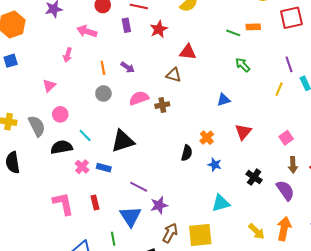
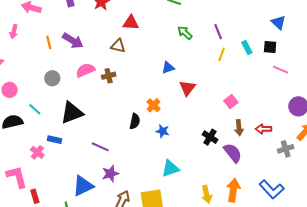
purple line: (289, 64) -> (218, 32), moved
purple arrow: (128, 67) -> (73, 41), size x1.5
gray circle: (103, 93) -> (52, 78), moved
red triangle: (243, 132) -> (187, 88), moved
pink cross: (82, 167) -> (37, 152), moved
black cross: (254, 177) -> (210, 137), moved
purple line: (139, 187) -> (100, 147), moved
red rectangle: (95, 202) -> (35, 196), moved
blue triangle: (130, 216) -> (83, 186), turned 40
yellow arrow: (256, 231) -> (207, 194), turned 36

